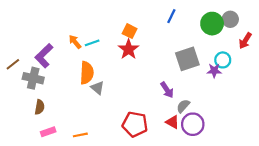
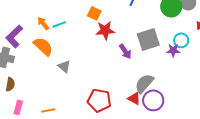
red star: (129, 49) -> (105, 30), moved, turned 30
orange semicircle: (87, 73) -> (43, 46), moved, turned -50
purple arrow: (167, 90) -> (125, 51), moved
gray semicircle: (183, 106) -> (144, 83), size x1.5
pink rectangle: (48, 132) -> (18, 107), turned -56

